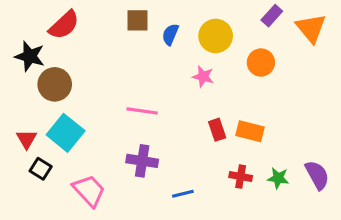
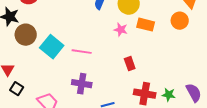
orange circle: (261, 63) -> (180, 21), moved
orange rectangle: (250, 131) -> (146, 25), moved
cyan square: (66, 133) -> (52, 47), moved
red cross: (241, 177) -> (145, 94), size x1.5

